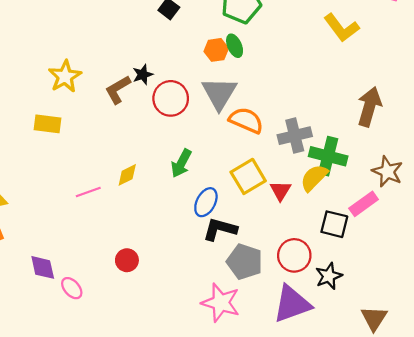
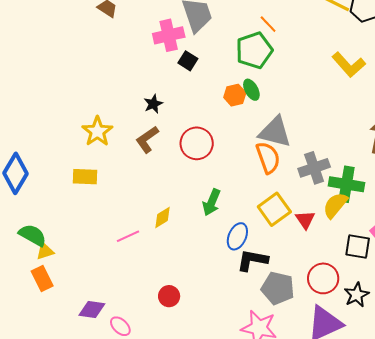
black star: (143, 75) -> (153, 104), moved
gray triangle: (219, 93) -> (275, 132), moved, turned -42
orange semicircle: (246, 120) -> (268, 158), turned 52
purple diamond: (43, 267) -> (92, 310), turned -64

